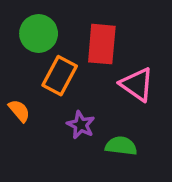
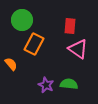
red rectangle: (102, 44) -> (70, 26), moved, size x0.7
purple star: (81, 125) -> (46, 85), moved

